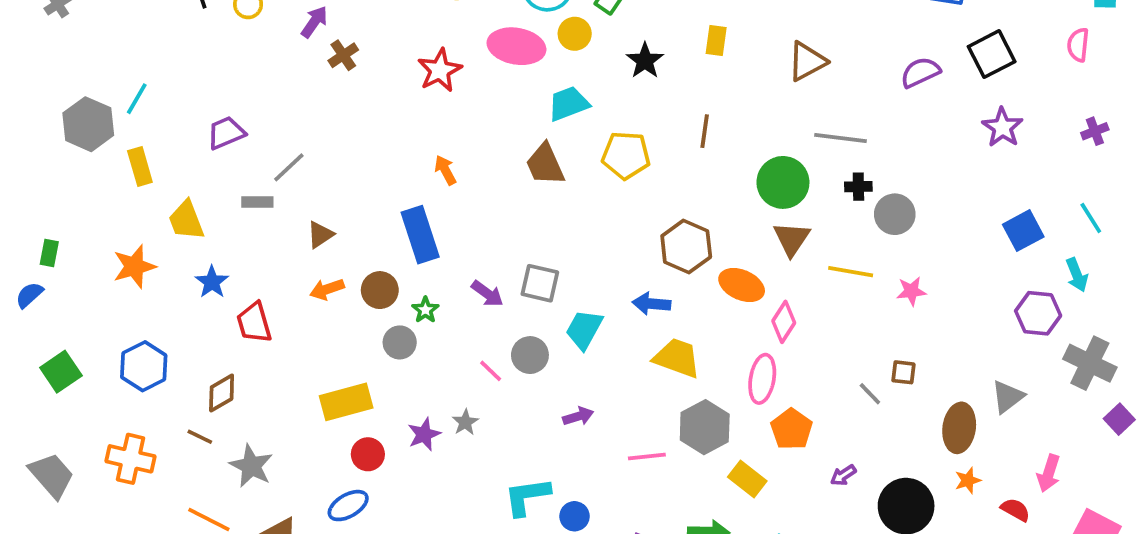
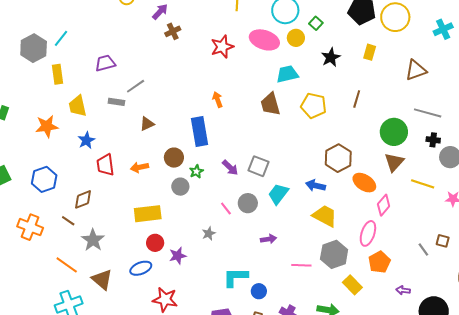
orange arrow: (327, 289) -> (139, 167), moved
purple star: (424, 434) -> (178, 256), moved
purple arrow: (843, 475) -> (403, 290), turned 32

